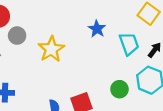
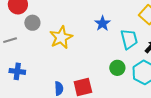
green circle: (119, 89) -> (117, 68), moved

